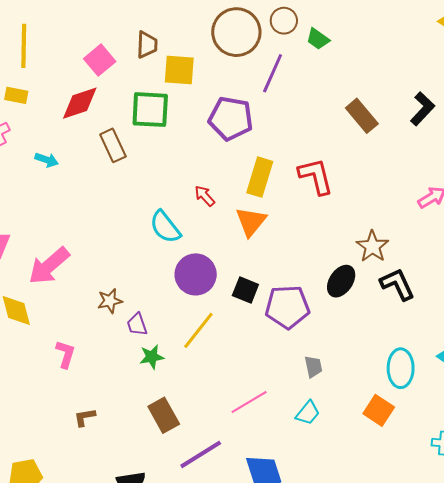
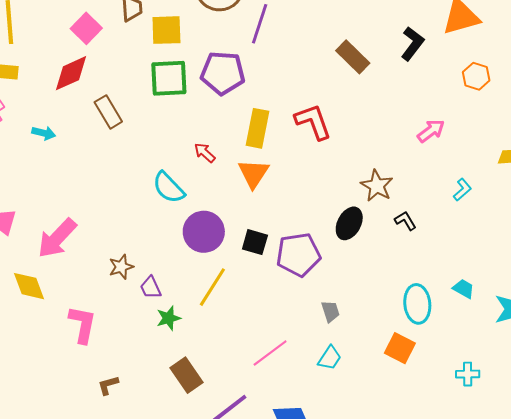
green square: (150, 110) -> (169, 78), moved
black L-shape: (397, 284) -> (405, 221), size x0.6
pink L-shape: (65, 354) -> (82, 324), size x1.4

